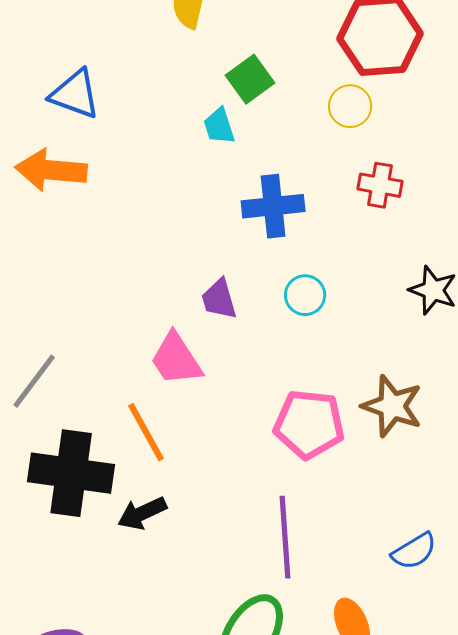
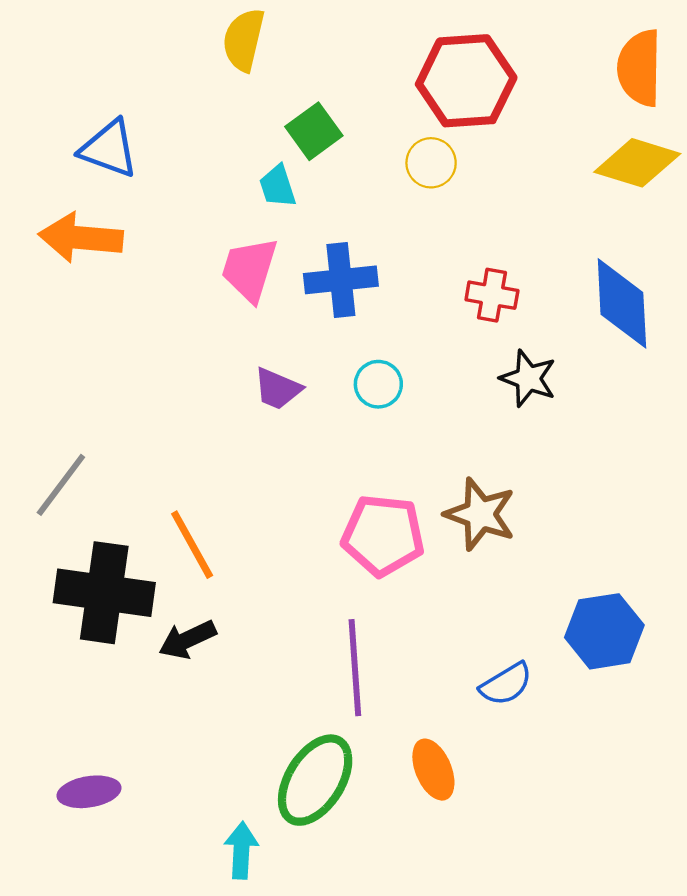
red cross: (380, 185) -> (492, 295), moved
purple trapezoid: (219, 299) -> (278, 389), turned -51
pink trapezoid: (176, 359) -> (249, 269), moved, turned 50

